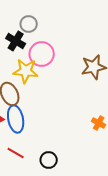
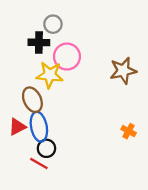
black cross: (16, 41) -> (39, 42), turned -30
black circle: (49, 160) -> (46, 148), moved

